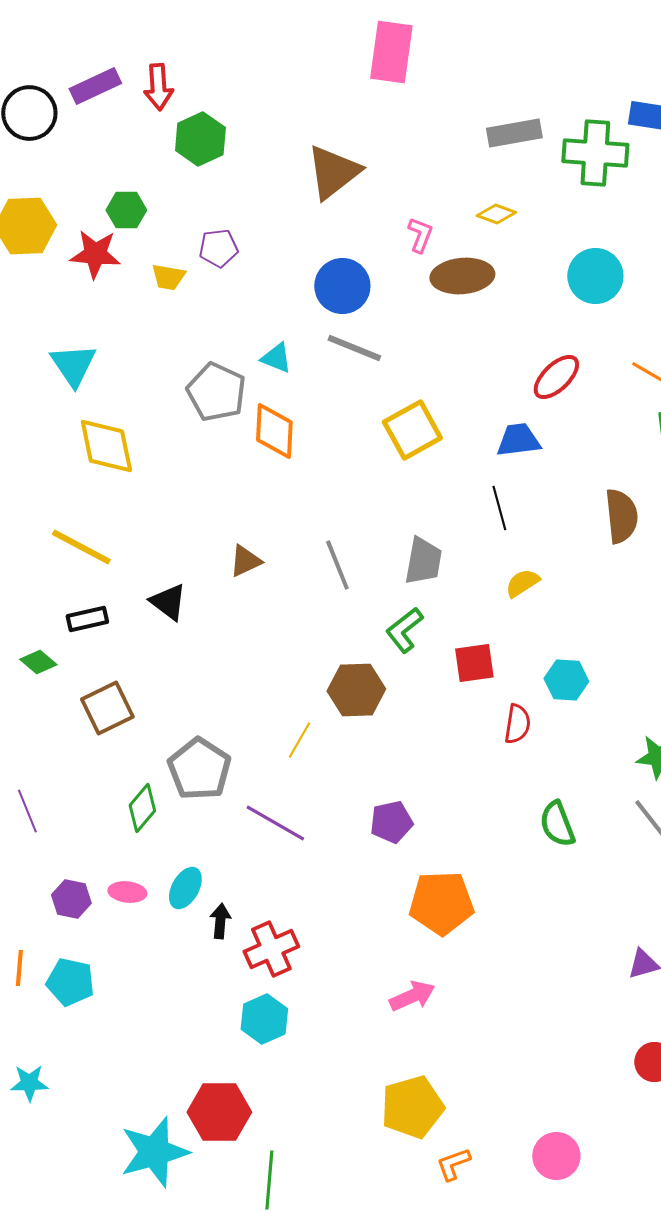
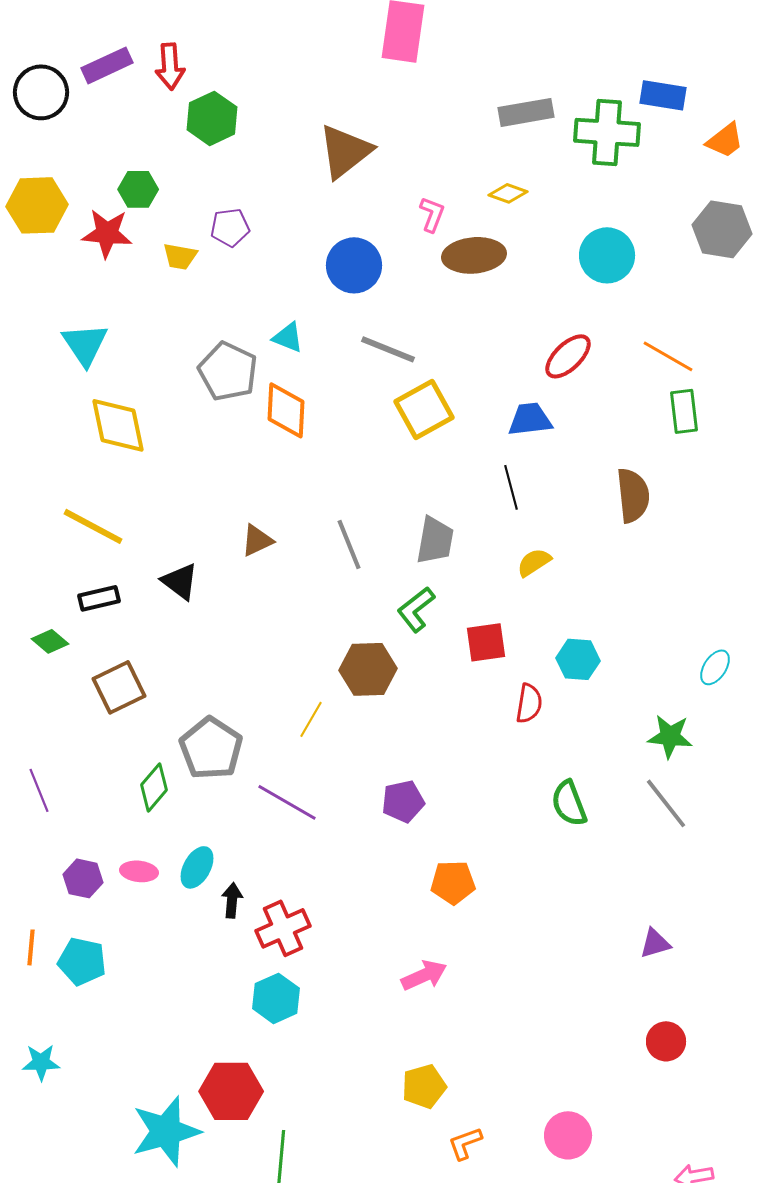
gray line: (354, 348) -> (388, 349), moved
orange pentagon: (441, 903) -> (453, 882), size x0.7
yellow pentagon: (412, 1107) -> (424, 1086), size x0.7

